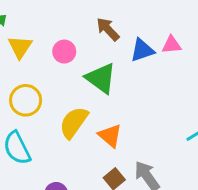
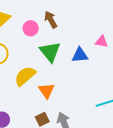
brown arrow: (108, 29) -> (51, 20), moved
blue triangle: (142, 50) -> (80, 55), moved

